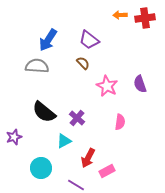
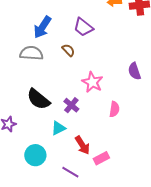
brown semicircle: (83, 63) -> (68, 50), moved
pink star: (107, 86) -> (92, 82), moved
red arrow: (88, 158) -> (82, 145), turned -60

